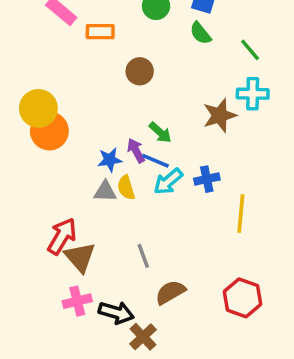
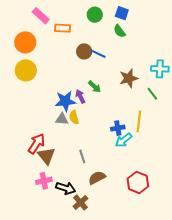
green line: (250, 50) -> (152, 94), moved
cyan cross: (253, 94) -> (160, 69), moved
orange circle: (49, 131) -> (25, 42), moved
blue star: (110, 160) -> (65, 101), size x1.5
blue line: (155, 161) -> (98, 54), moved
blue cross: (207, 179) -> (118, 128), moved
cyan arrow: (168, 182) -> (124, 140), moved
yellow line: (241, 214) -> (139, 121), moved

